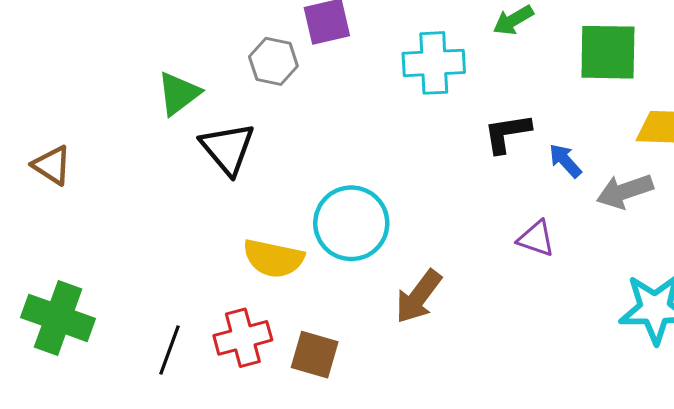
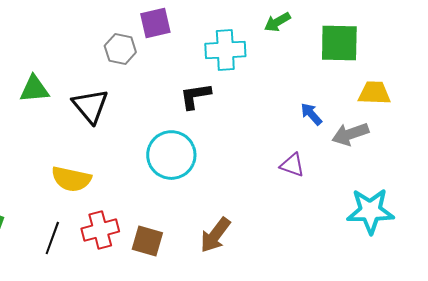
green triangle: (179, 93) -> (34, 89), moved, turned 32
black L-shape: (507, 133) -> (195, 96), moved
yellow semicircle: (273, 258) -> (71, 179), moved
brown arrow: (419, 297) -> (215, 235), moved

